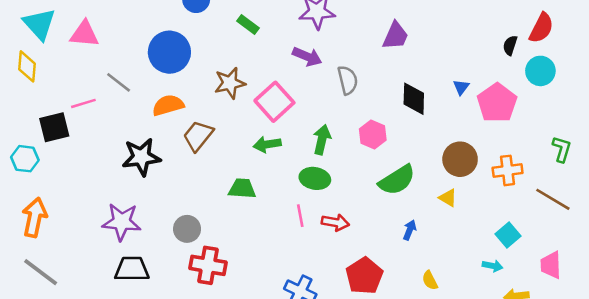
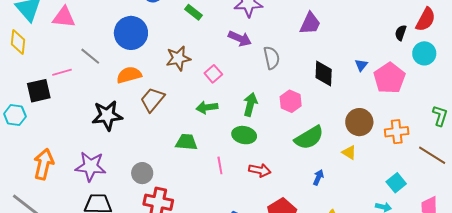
pink square: (274, 102) -> (213, 74), size x0.6
pink line: (300, 216) -> (220, 165), moved
orange arrow: (35, 217) -> (44, 164), moved

